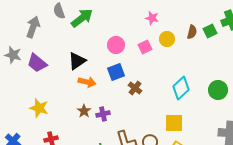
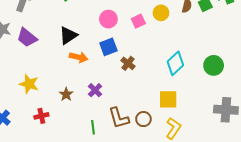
brown star: (84, 111) -> (66, 94), moved
purple cross: (103, 114) -> (95, 90), turned -32

